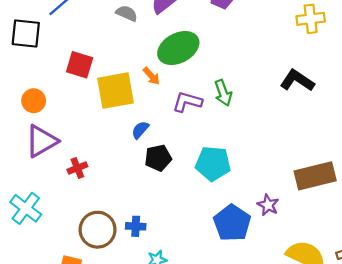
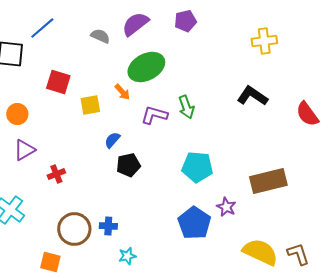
yellow square: (116, 91) -> (90, 105), size x0.6
purple triangle: (41, 141) -> (24, 150), size x0.7
cyan pentagon: (213, 164) -> (197, 167), moved

